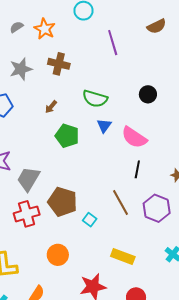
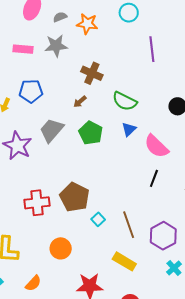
orange star: (45, 29) -> (87, 24), turned -30
brown cross: (59, 64) -> (92, 73), moved
gray star: (21, 69) -> (56, 46), moved
gray trapezoid: (28, 179) -> (52, 130), moved
brown line: (121, 202) -> (129, 225), moved
purple hexagon: (157, 208) -> (163, 236), moved

